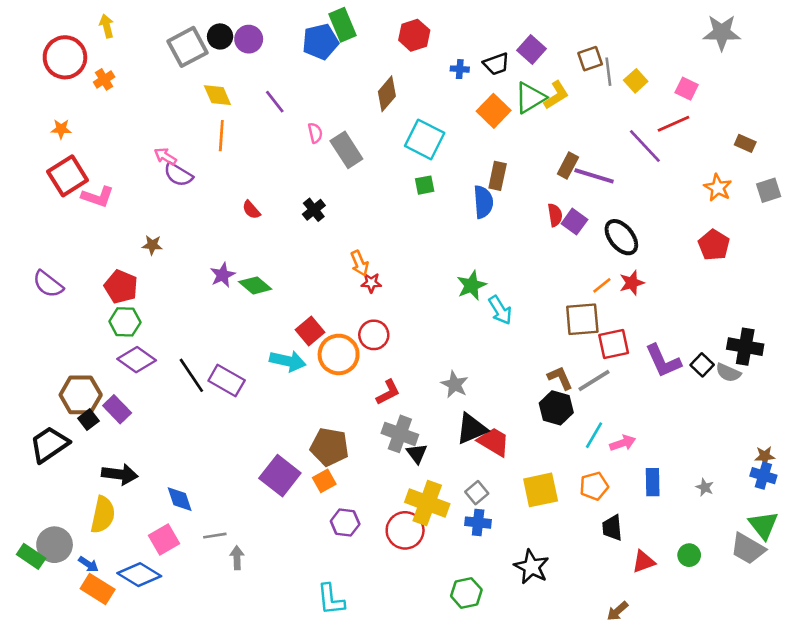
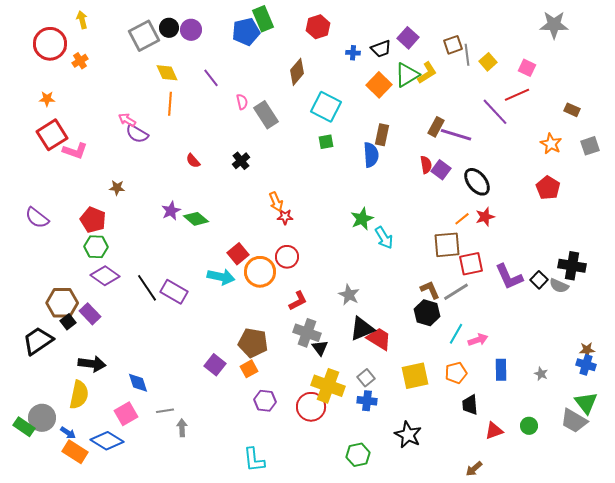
purple square: (280, 476) -> (215, 365), size x0.7

